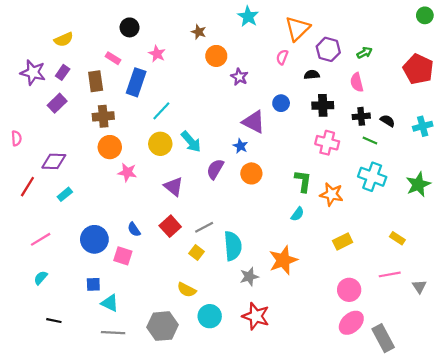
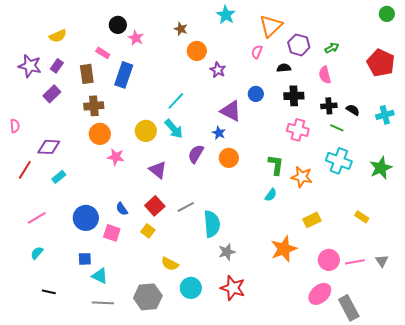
pink star: (157, 54) -> (136, 38), moved
cyan line: (161, 111) -> (176, 101), moved
yellow square: (197, 252) -> (148, 231), moved
orange star: (283, 260) -> (284, 249), moved
pink line: (390, 274) -> (355, 262), moved
pink circle: (349, 290) -> (329, 260), moved

